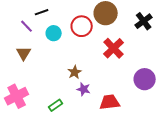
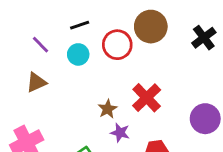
black line: (42, 12) -> (80, 25), moved
red cross: (114, 48) -> (147, 98), moved
brown triangle: (24, 53) -> (36, 82), turned 35

